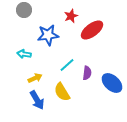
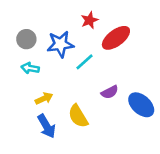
gray circle: (24, 10) -> (26, 39), moved
cyan line: (67, 65) -> (84, 62), moved
purple semicircle: (87, 73) -> (110, 92), turned 56

